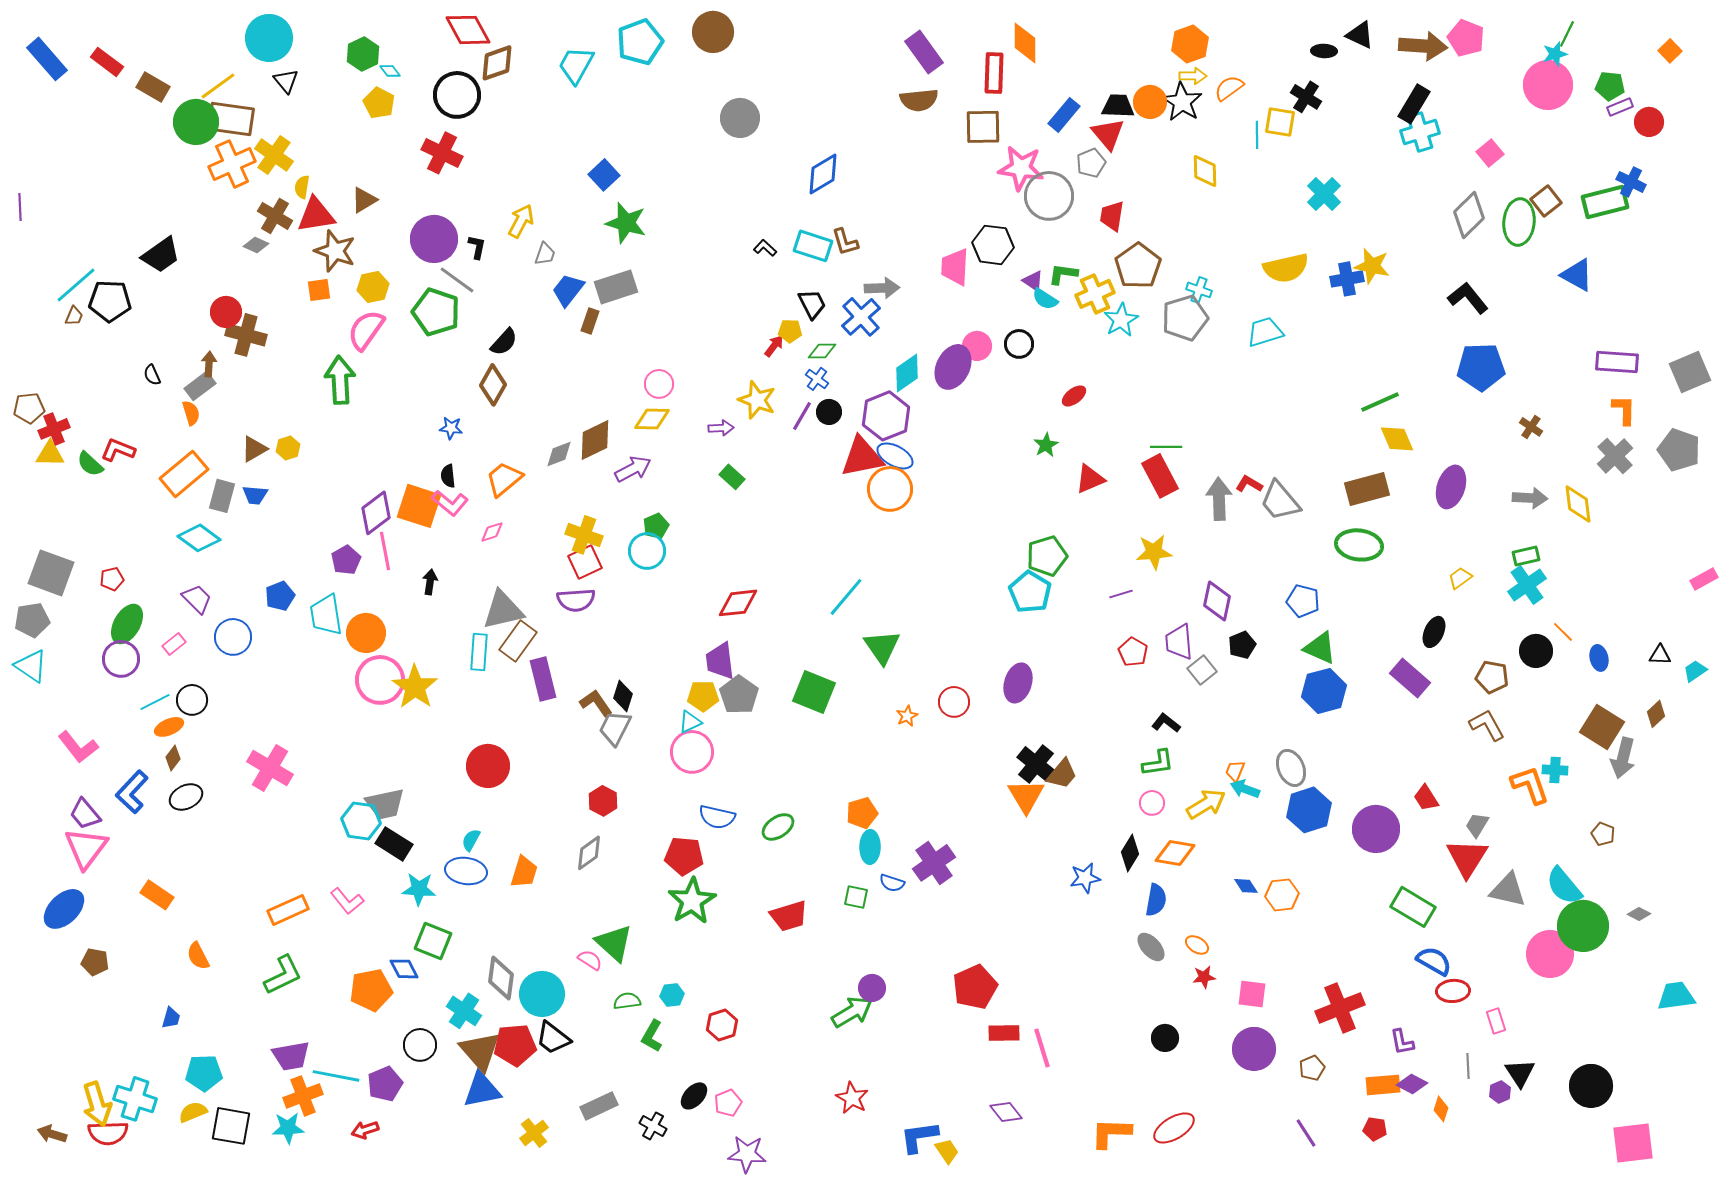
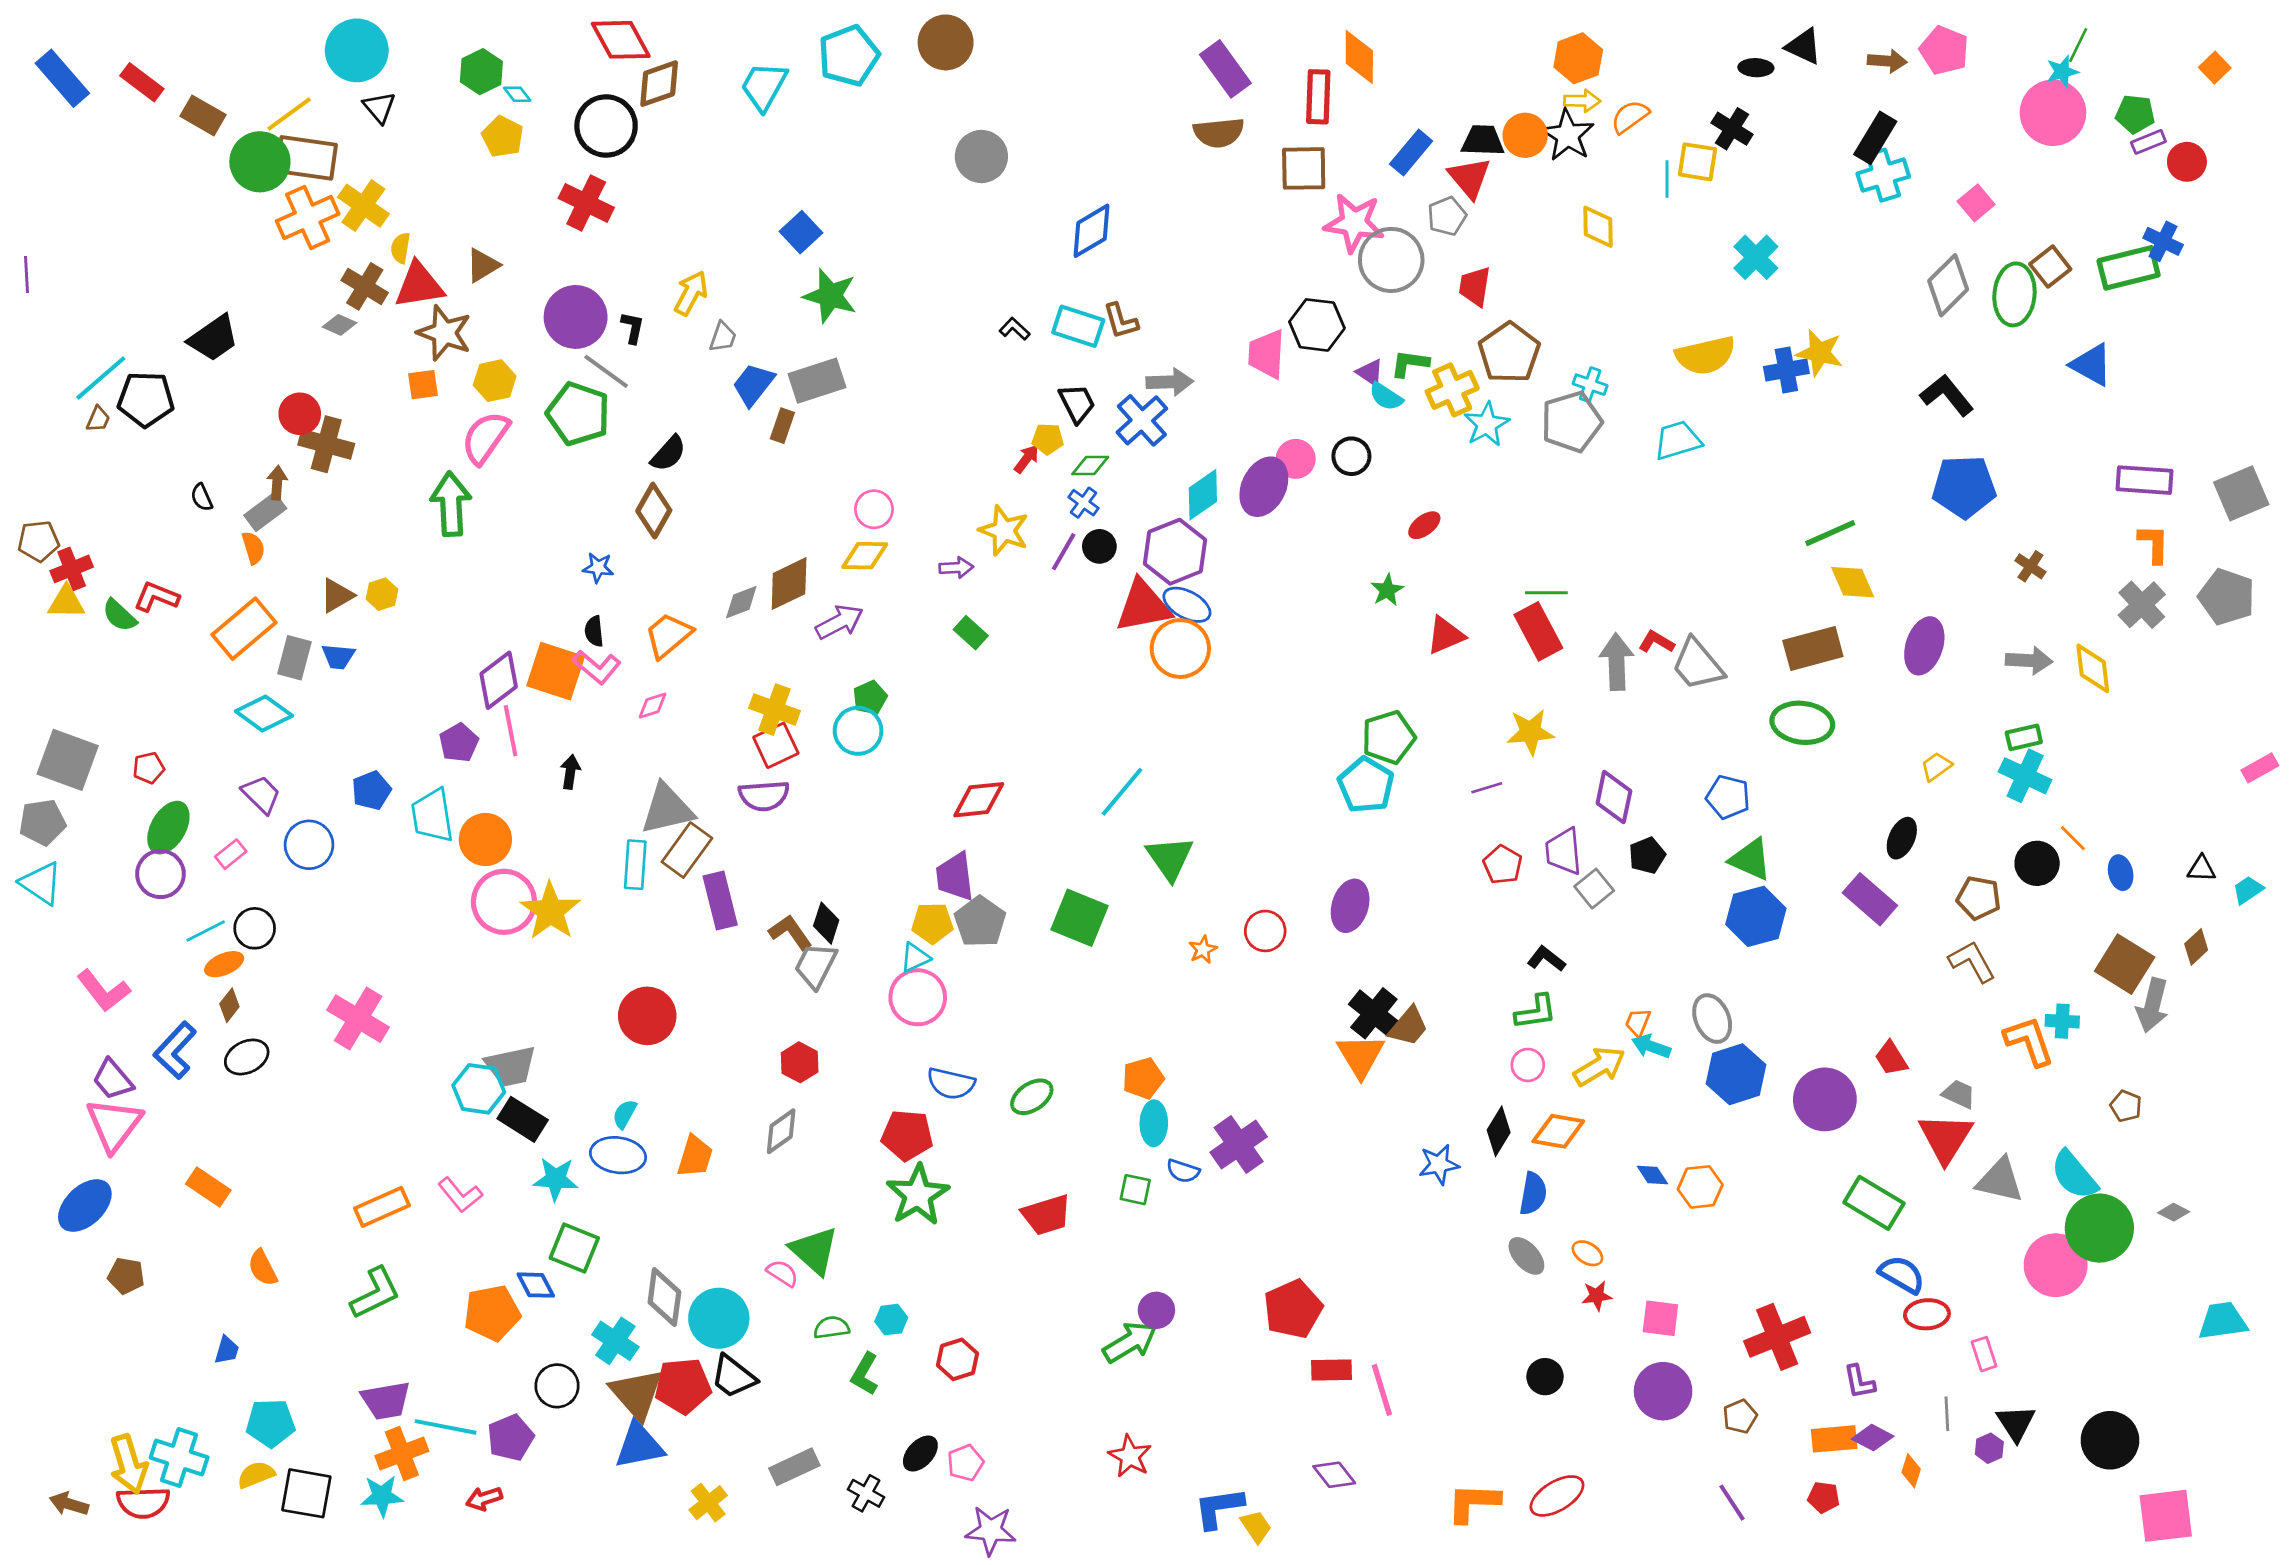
brown arrow: (1423, 46) -> (1887, 61), size x0.6
cyan cross: (1527, 585) -> (2025, 776), turned -30
gray trapezoid: (1477, 825) -> (1959, 1094), turned 84

